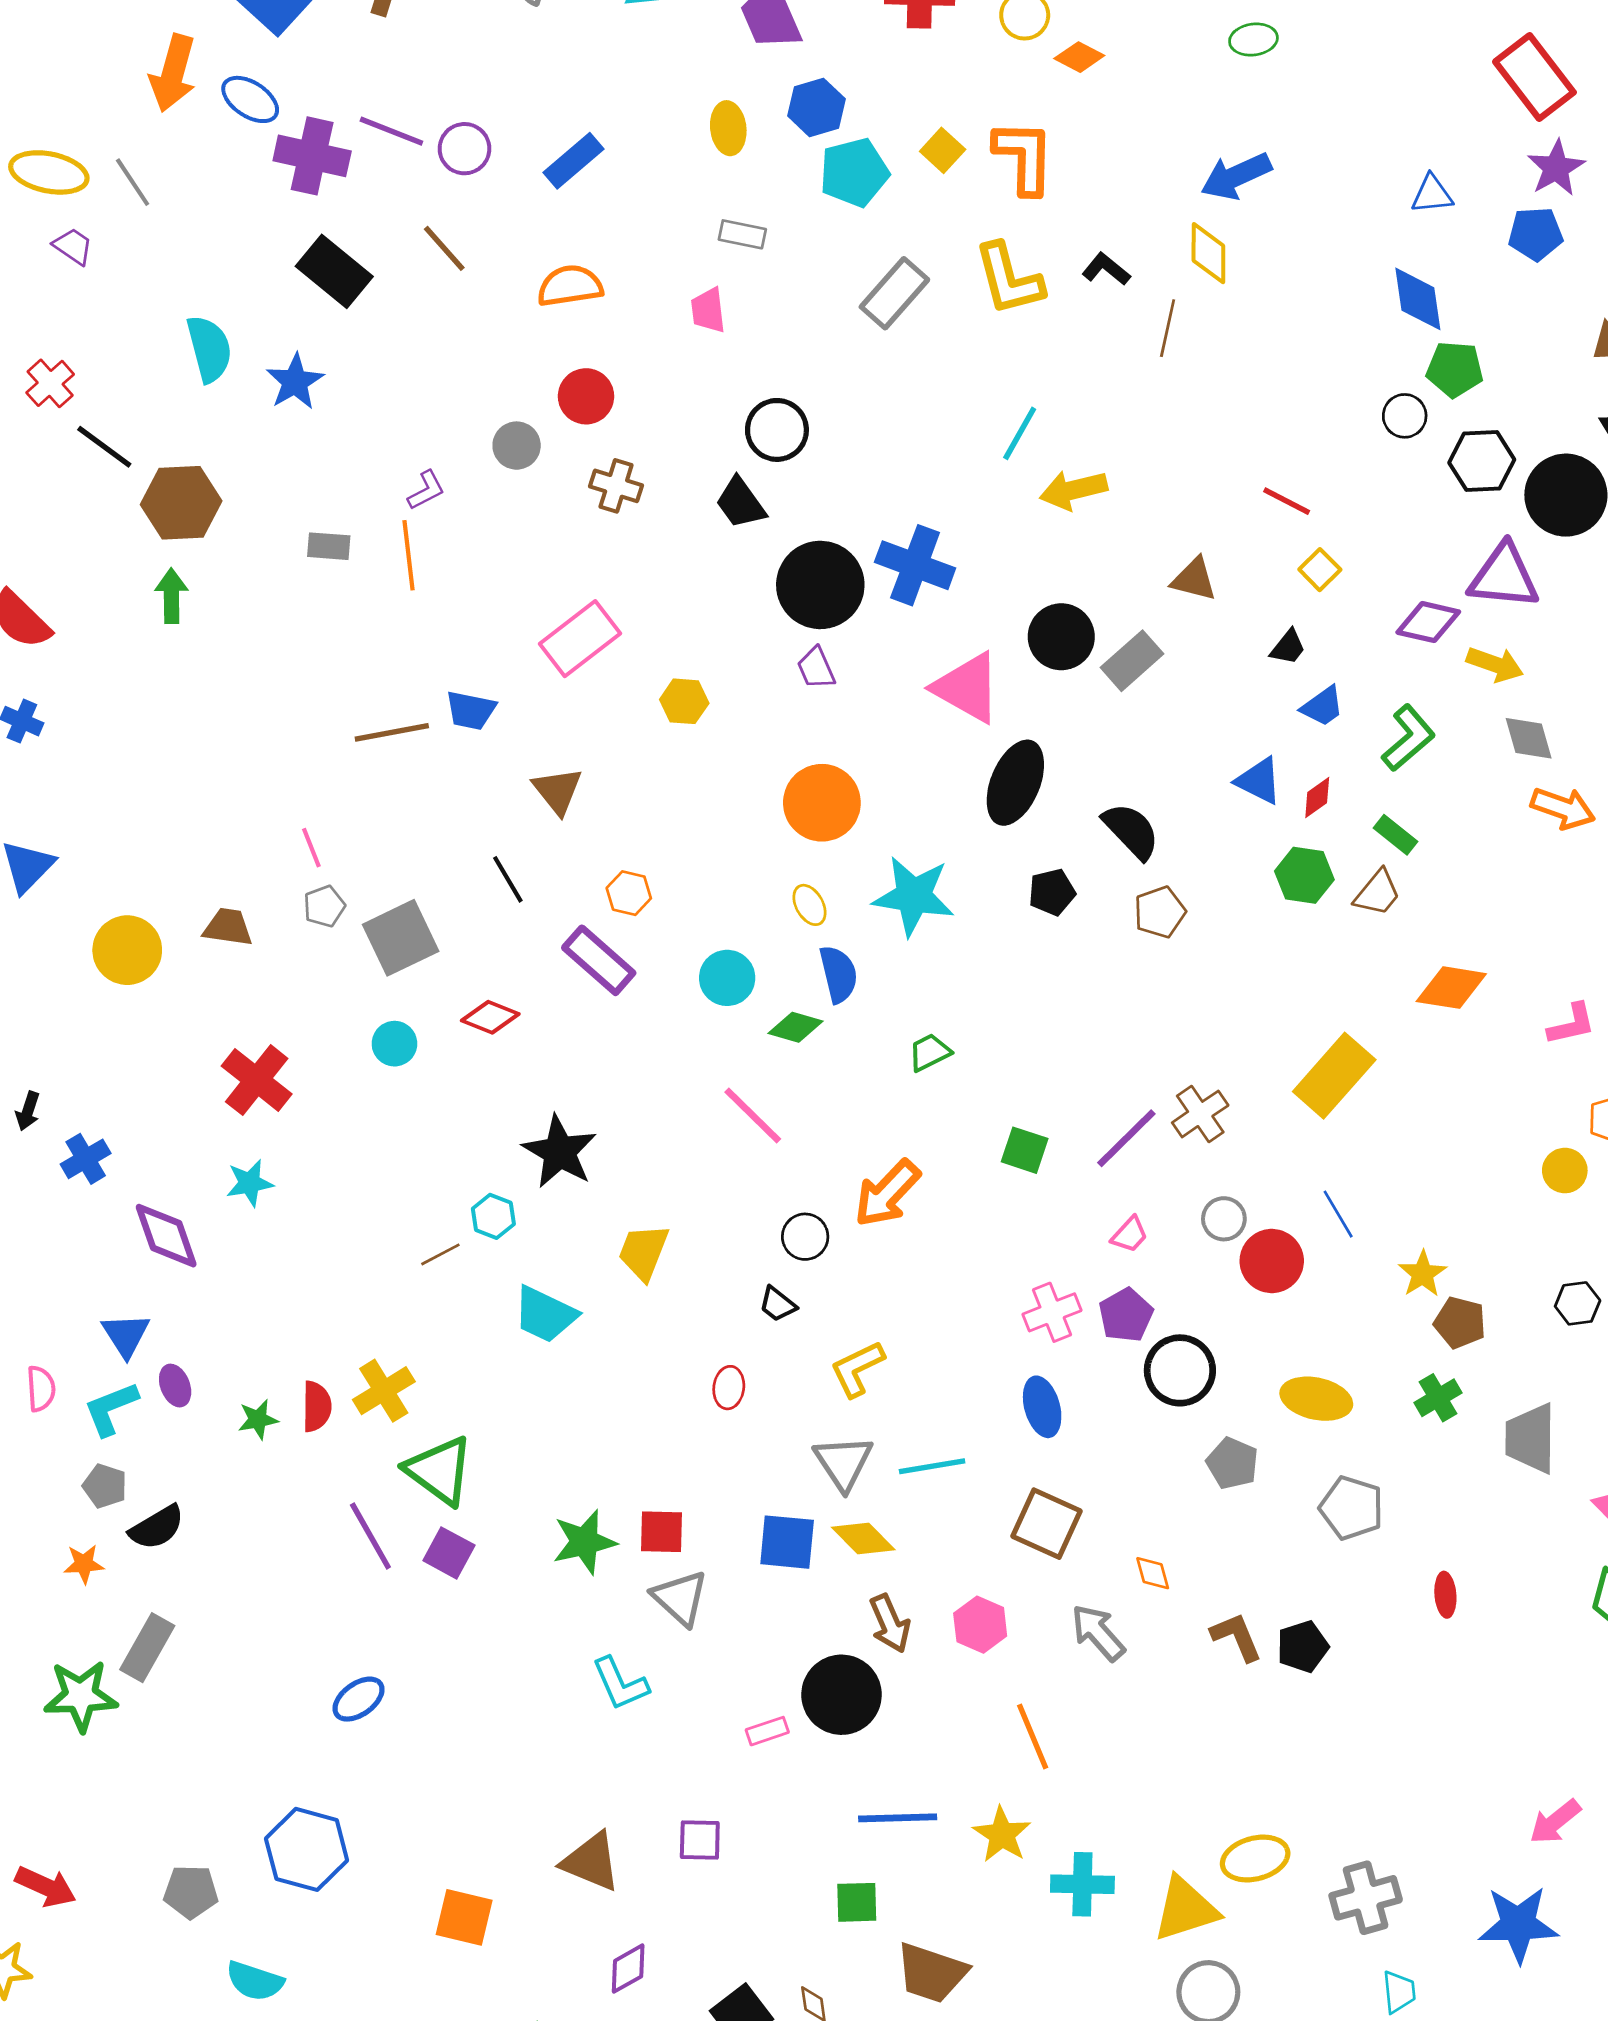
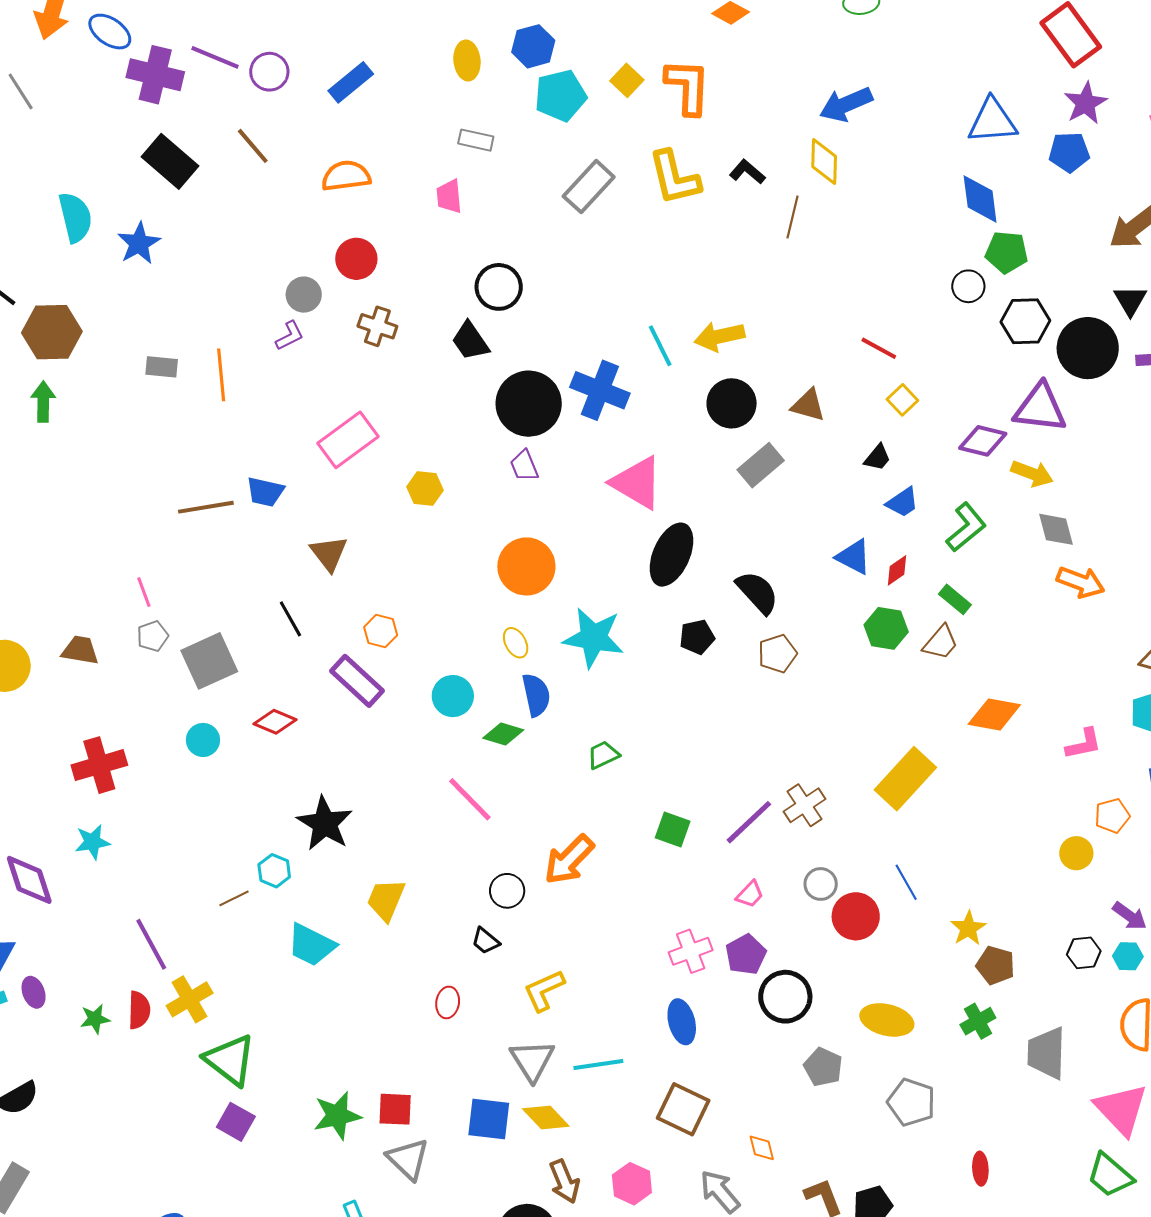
blue triangle: (1432, 194) -> (992, 121), size x1.6
cyan line: (1020, 433) -> (660, 346), moved, turned -57
purple L-shape: (426, 490) -> (290, 336), moved
black circle: (1061, 637) -> (732, 403), moved
red cross: (257, 1080) -> (99, 765), turned 34
purple line: (370, 1536) -> (151, 944), moved

